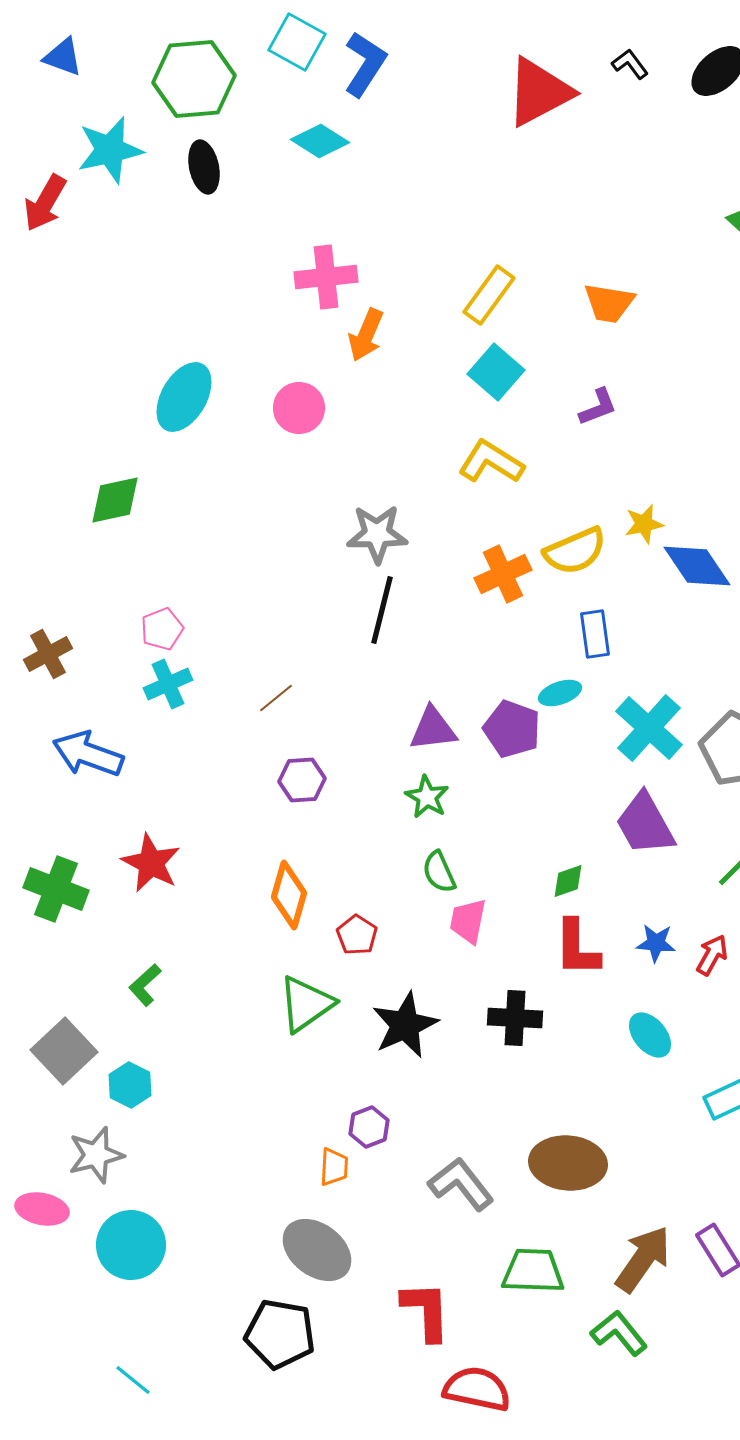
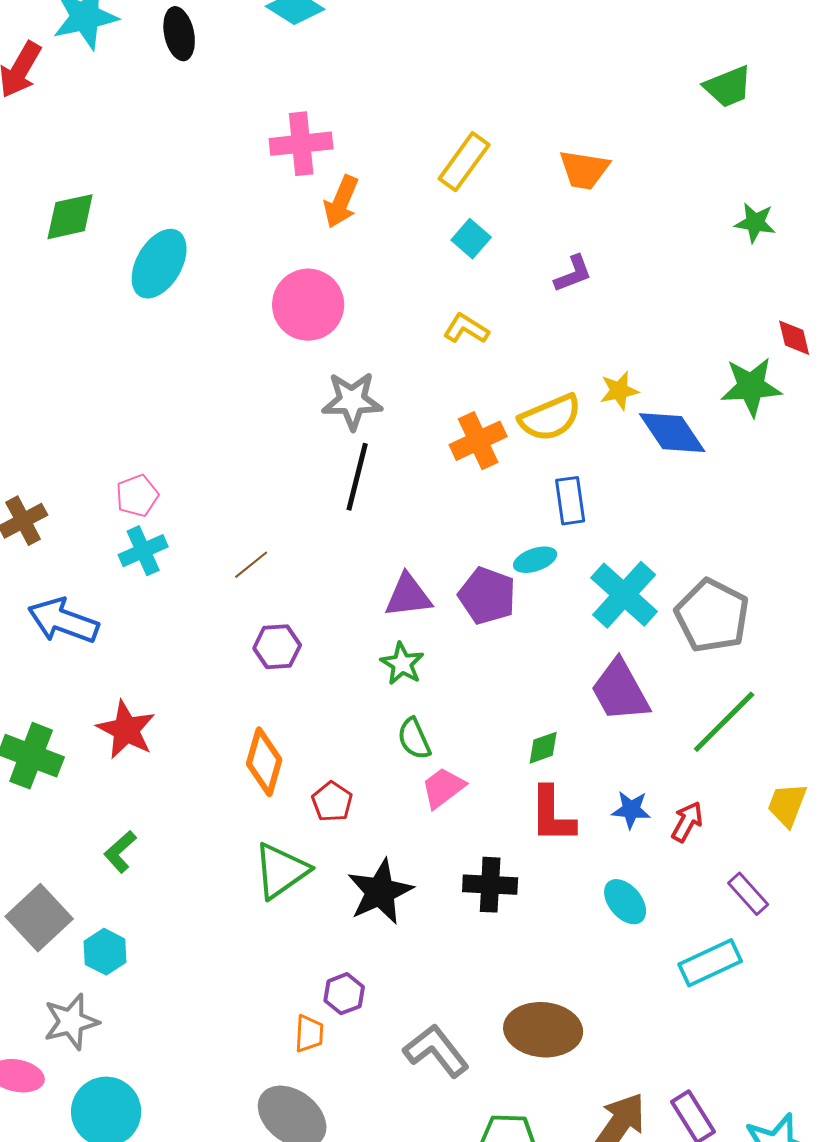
cyan square: (496, 372) -> (471, 239), size x0.7
pink circle: (299, 408) -> (308, 305), moved, size x1.4
yellow L-shape: (491, 462) -> (466, 329), size x0.7
green diamond: (115, 500) -> (70, 217), moved
pink trapezoid: (468, 921) -> (443, 788), turned 42

